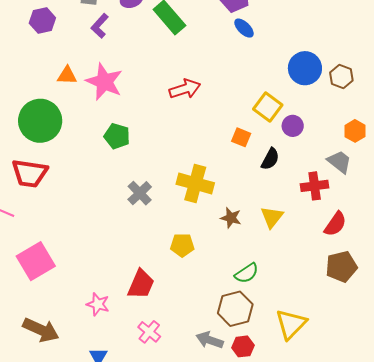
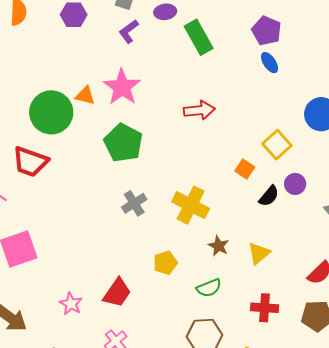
orange triangle: (67, 75) -> (85, 95), moved
purple circle: (293, 126) -> (295, 184), moved
green pentagon: (117, 136) -> (123, 143), size x1.5
red cross: (315, 186) -> (265, 308), moved
yellow pentagon: (182, 245) -> (165, 263), turned -30
green semicircle: (247, 273) -> (209, 288), moved

